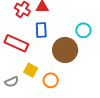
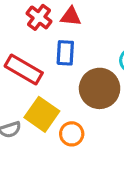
yellow square: (31, 70) -> (42, 114), size x1.5

